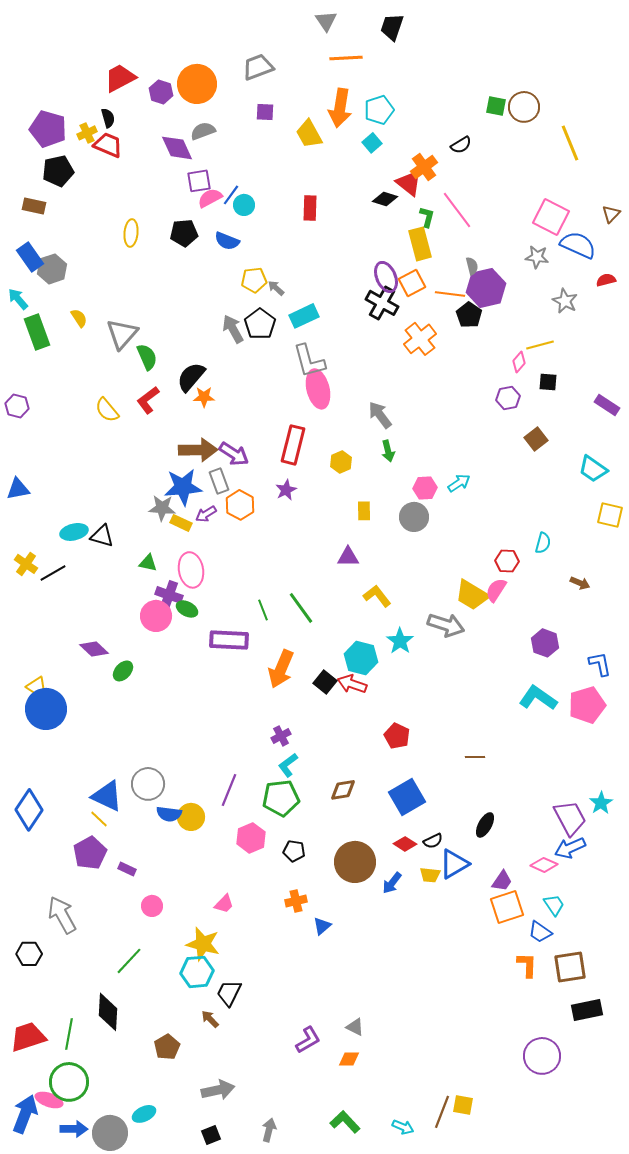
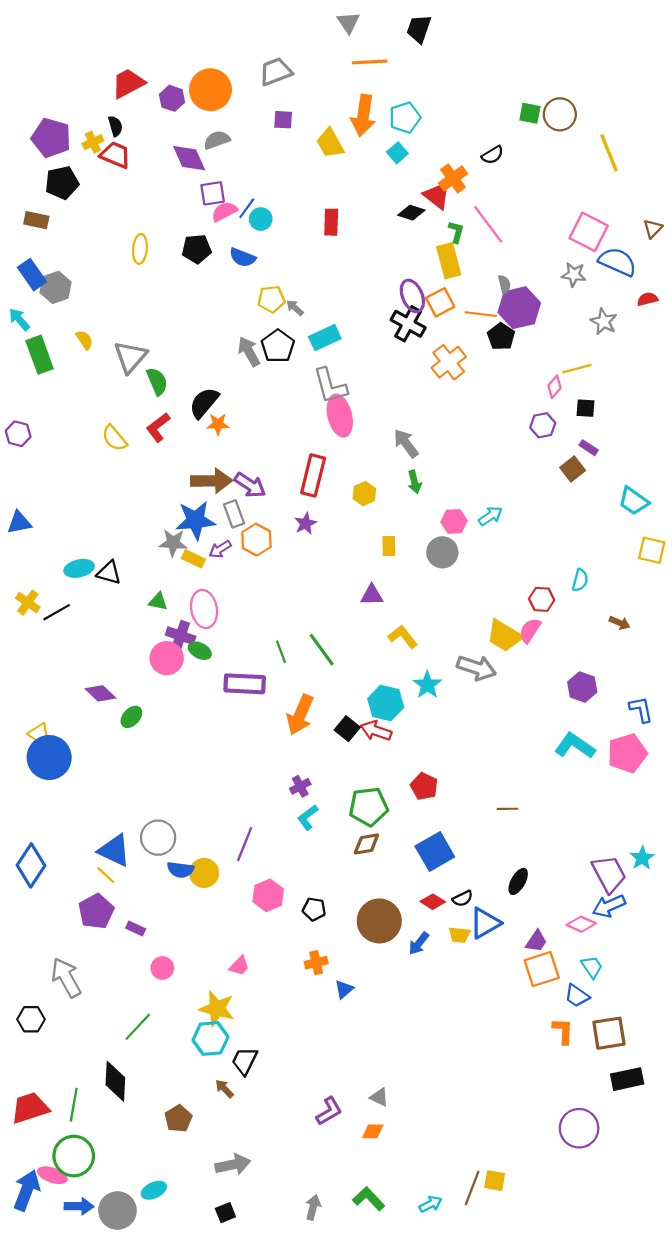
purple rectangle: (607, 405) -> (589, 448), moved, size x0.7
green pentagon: (281, 798) -> (369, 807), moved
cyan arrow: (403, 1127) -> (431, 1204), turned -50
gray arrow: (269, 1130) -> (313, 1207), moved

